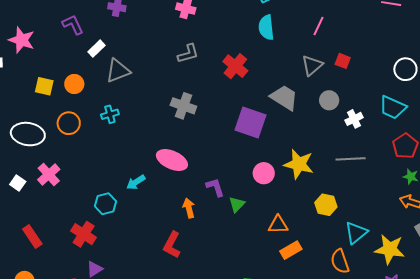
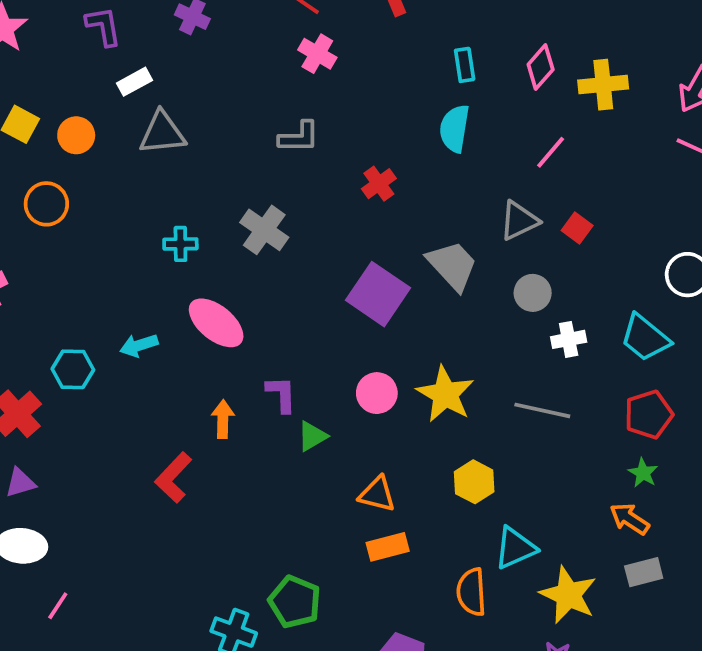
red cross: (235, 66) -> (379, 184), size x0.7
cyan cross: (110, 114) -> (180, 244), moved

